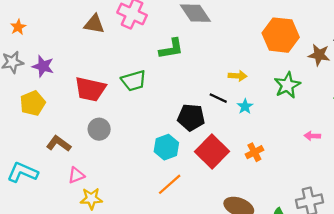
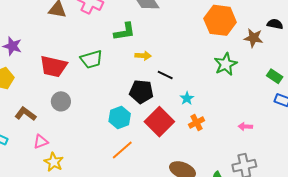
yellow arrow: (238, 76) -> (143, 56), moved
cyan star: (245, 106) -> (187, 98), moved
pink arrow: (312, 136) -> (245, 127), moved
yellow star: (91, 199) -> (54, 162), turned 30

